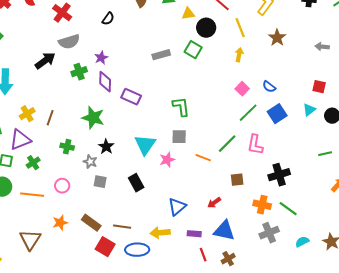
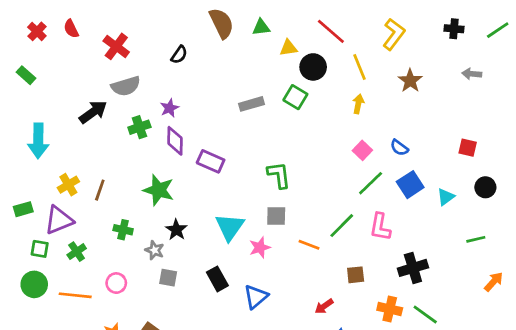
gray arrow: (322, 47) -> (472, 74), moved
cyan triangle: (309, 110) -> (446, 197), moved
blue triangle: (177, 207) -> (256, 297), moved

